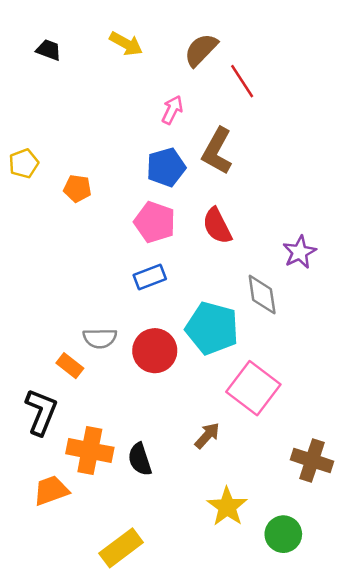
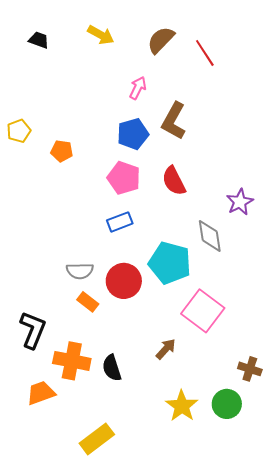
red line: (242, 81) -> (205, 53), moved
orange rectangle: (70, 366) -> (88, 302), moved
brown cross: (312, 461) -> (250, 369), size x0.7
green circle: (283, 534) -> (227, 404), moved

